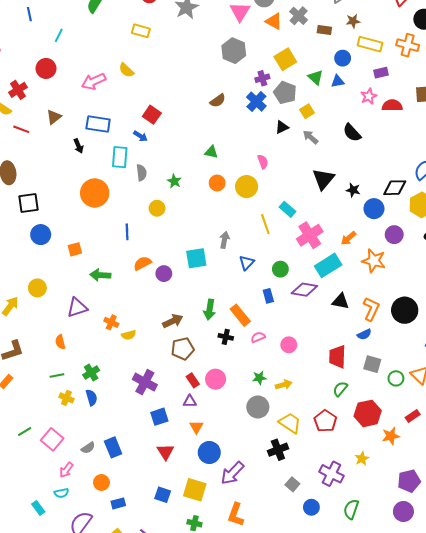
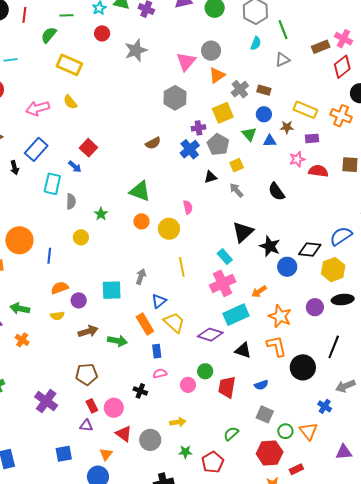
gray cross: (299, 16) -> (240, 89), moved
orange triangle: (274, 21) -> (217, 75), turned 48
brown star: (353, 21) -> (287, 127), moved
yellow rectangle: (141, 31) -> (69, 65), moved, size x1.4
cyan line: (59, 35) -> (11, 60), turned 48
blue circle: (343, 58) -> (264, 114), moved
blue rectangle: (98, 124) -> (36, 149), turned -65
green triangle: (211, 152) -> (140, 191), size x1.6
black star: (353, 190) -> (270, 246), size x1.5
orange circle: (95, 193) -> (19, 240), moved
cyan rectangle: (287, 209) -> (225, 257), moved
purple circle: (394, 235) -> (315, 307), moved
green circle: (280, 269) -> (205, 371), moved
green arrow: (100, 275) -> (20, 309), moved
blue rectangle: (268, 296) -> (157, 351), moved
orange L-shape: (371, 309) -> (277, 346), moved, turned -45
green arrow: (210, 310) -> (117, 341), turned -96
orange rectangle: (240, 315) -> (145, 324), moved
brown arrow: (173, 321) -> (88, 331), moved
yellow semicircle: (129, 335) -> (57, 316), moved
black cross: (226, 337) -> (140, 391), moved
red trapezoid: (337, 357) -> (227, 387), moved
green star: (259, 378) -> (185, 452), moved
red hexagon: (368, 413) -> (270, 453), moved
blue square: (159, 417) -> (64, 454), moved
yellow trapezoid: (290, 423) -> (174, 322), moved
orange triangle: (196, 427) -> (106, 454), moved
red triangle: (165, 452) -> (124, 434), moved, turned -30

